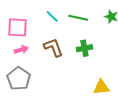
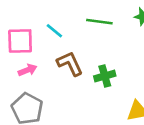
cyan line: (52, 16) -> (54, 31), moved
green cross: (84, 48) -> (105, 76), moved

